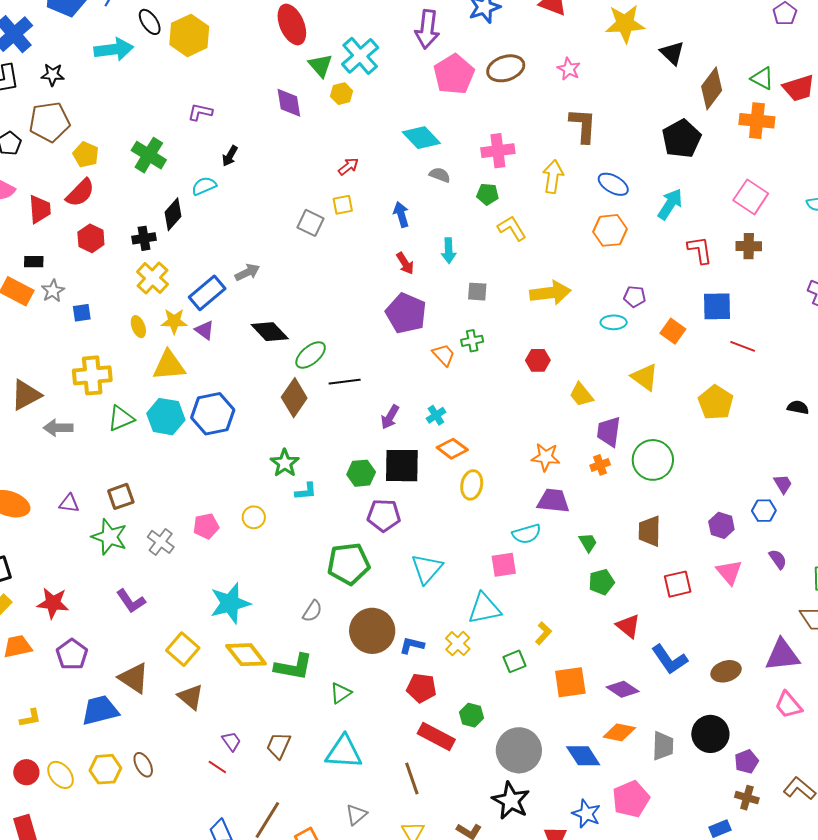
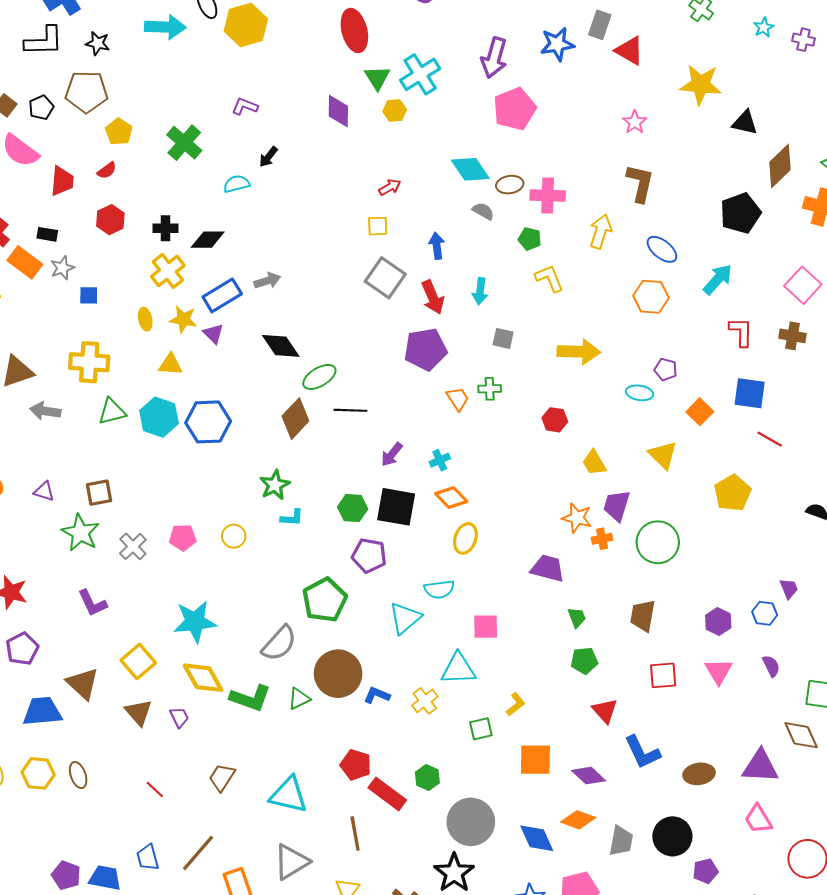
black triangle: (672, 53) -> (745, 123), turned -40
brown ellipse: (506, 68) -> (510, 185), moved, size x0.7
red semicircle: (80, 193) -> (107, 170), size x0.6
black diamond: (173, 214) -> (208, 240), moved, turned 40
gray square: (311, 223) -> (385, 278), moved, size x1.4
red arrow: (405, 263) -> (433, 297), size x1.4
purple pentagon: (406, 313) -> (425, 349), turned 30
yellow triangle: (169, 365) -> (171, 364), size x0.7
orange star: (546, 457) -> (577, 518), moved
cyan semicircle: (527, 534) -> (439, 589), moved
green pentagon: (349, 564) -> (325, 600), turned -30
gray semicircle: (312, 611) -> (279, 643), size x1.6
red pentagon: (421, 688) -> (356, 765), moved
green triangle: (341, 693) -> (299, 699), moved
purple trapezoid: (231, 741) -> (179, 717), moved
gray triangle: (356, 815) -> (291, 862), size x1.6

